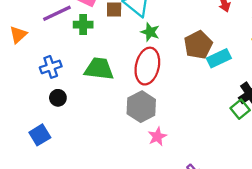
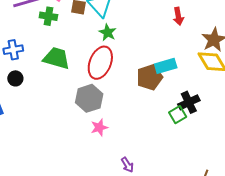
brown pentagon: (198, 45) -> (150, 77), moved

